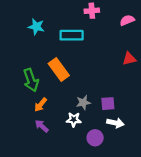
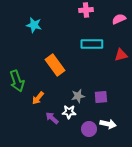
cyan rectangle: (72, 35) -> (92, 44), moved
green arrow: (31, 80) -> (17, 81), moved
white arrow: (115, 123) -> (108, 124), moved
purple arrow: (42, 126) -> (52, 118), moved

